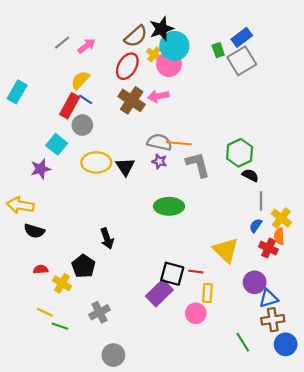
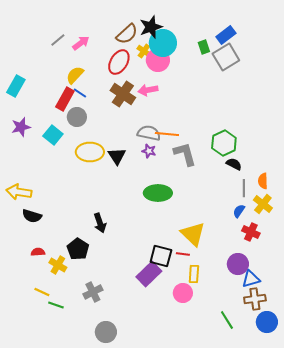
purple star: (41, 169) -> (21, 127), moved
orange semicircle: (279, 236) -> (263, 181), moved
yellow triangle: (226, 250) -> (193, 234), moved

